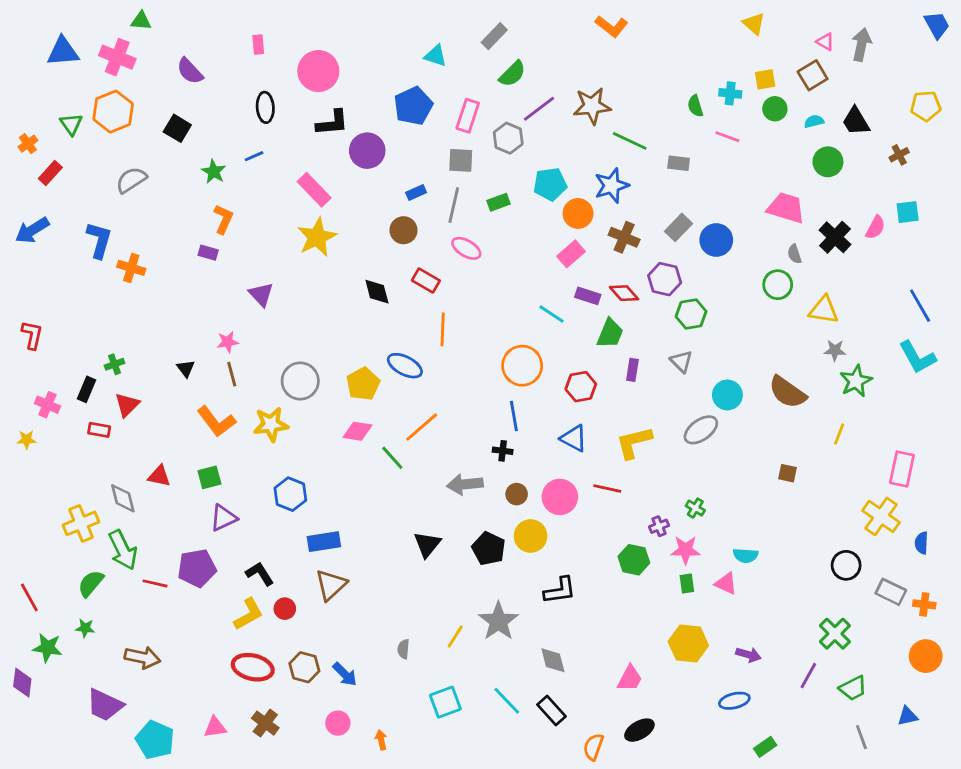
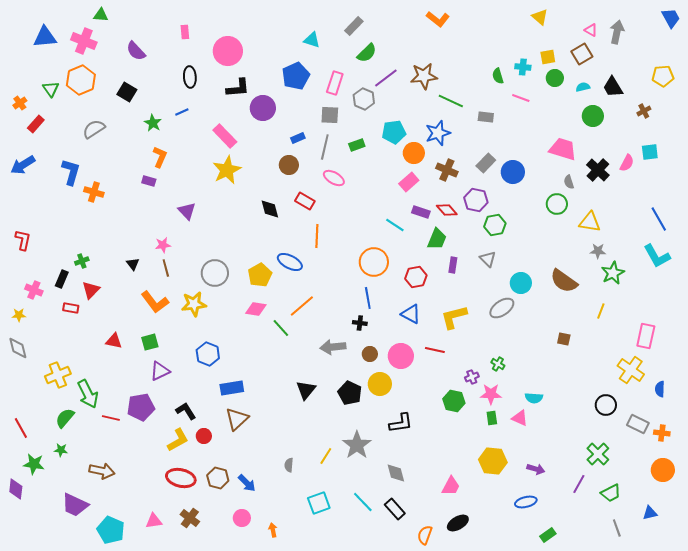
gray diamond: (123, 498) -> (18, 348), moved

